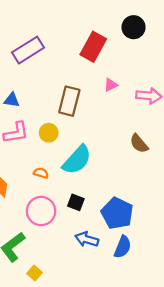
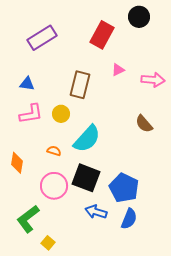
black square: (76, 202) -> (86, 178), size x1.8

